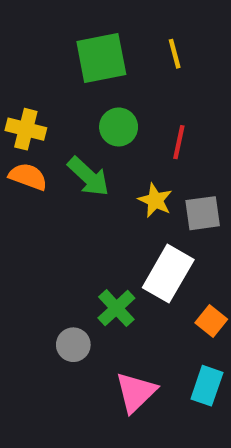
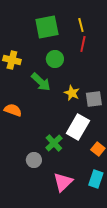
red line: (179, 142) -> (83, 44), moved
orange semicircle: (28, 177) -> (13, 110), moved

